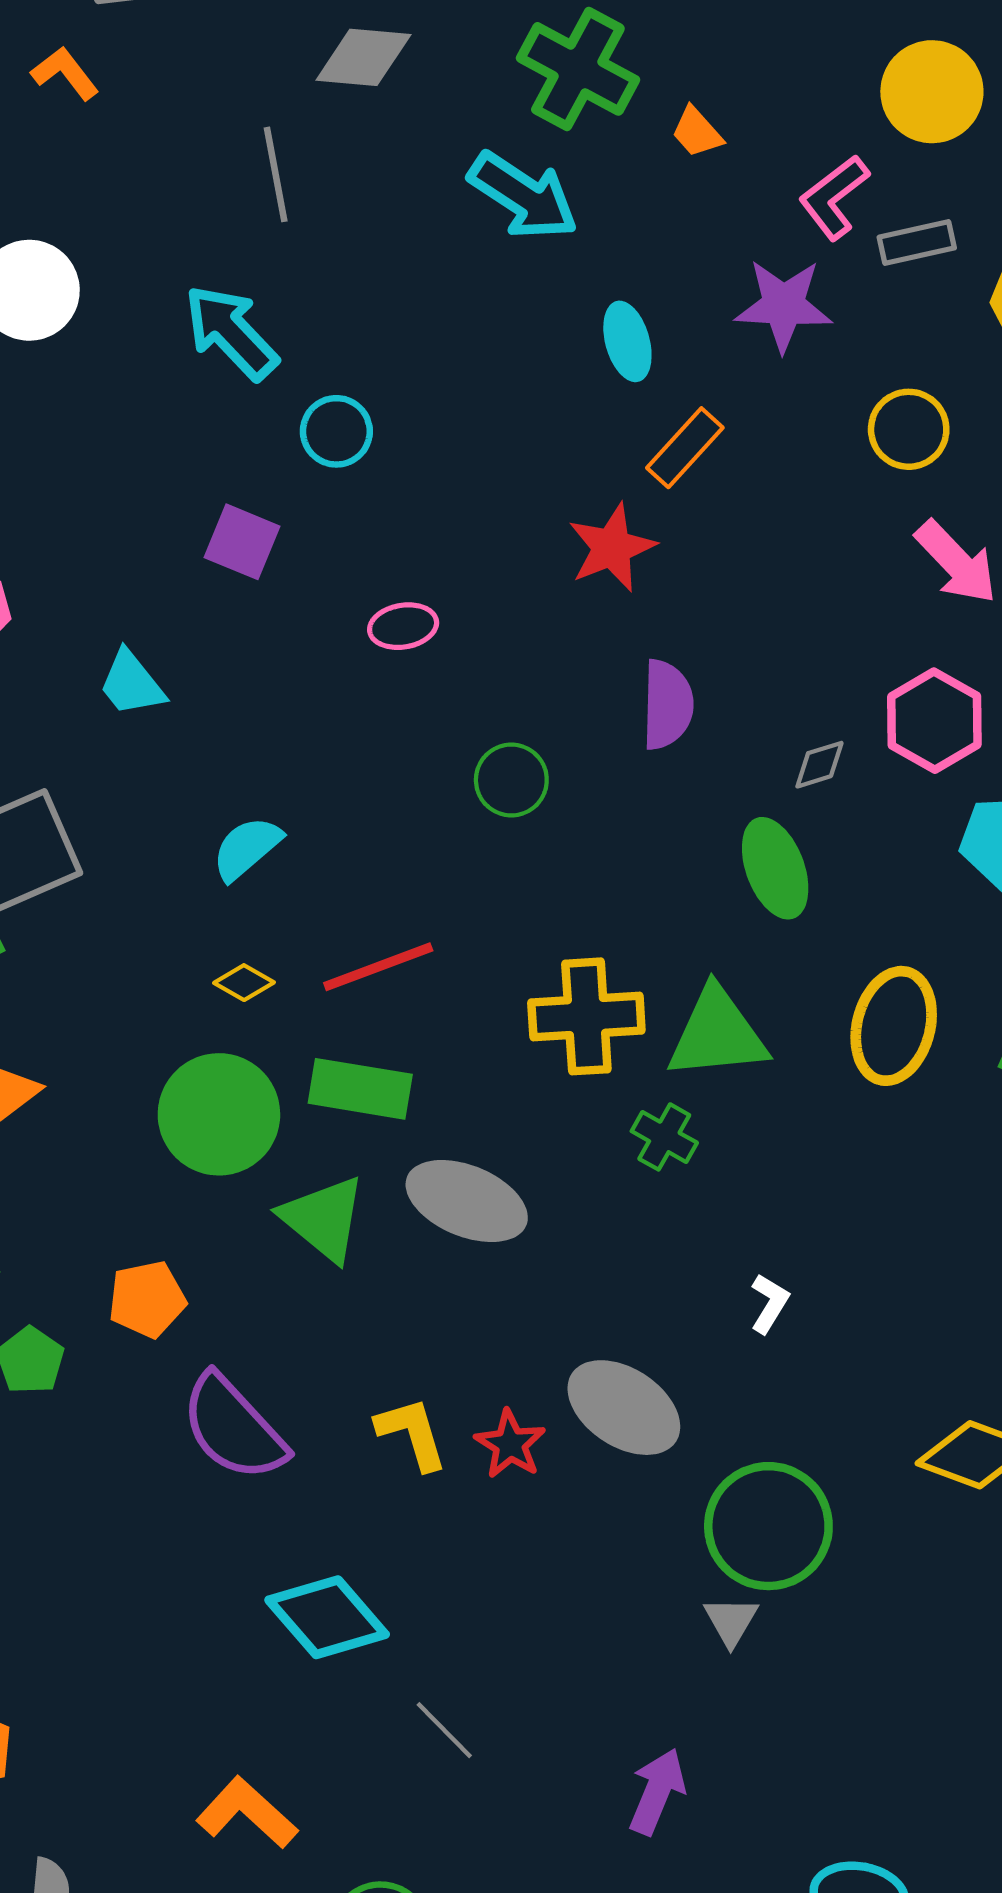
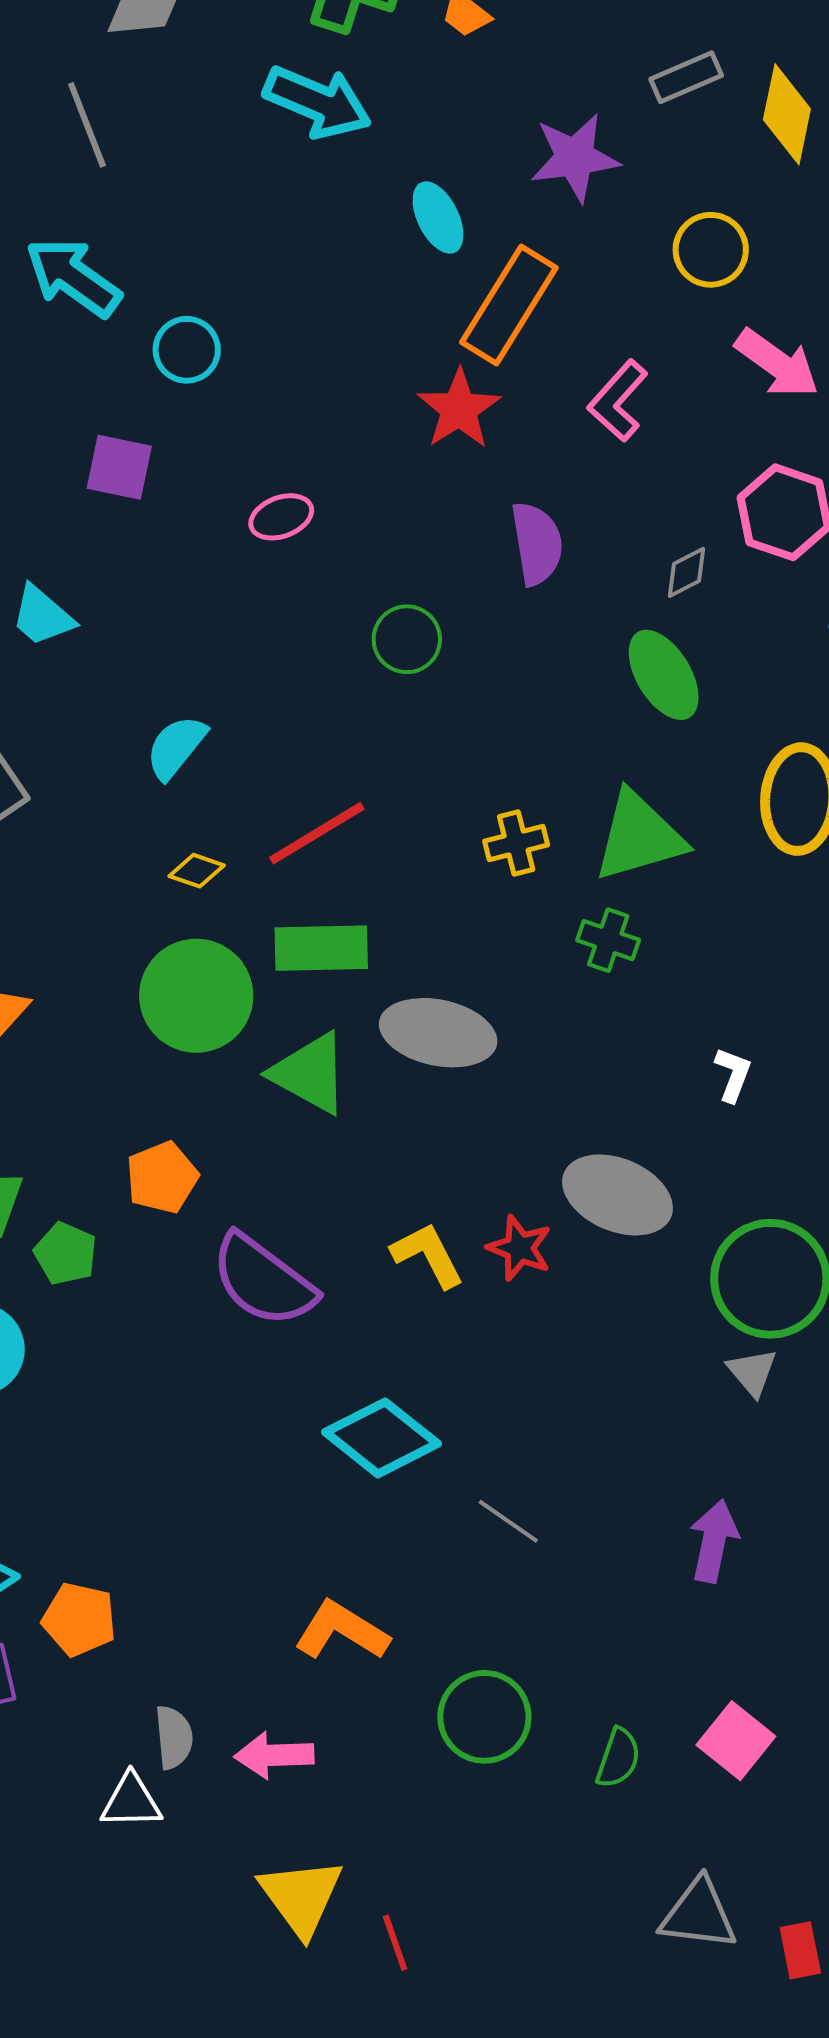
pink L-shape: (834, 197) -> (618, 401), moved
orange rectangle: (685, 448) -> (509, 305), size x1.5
yellow cross: (586, 1016) -> (516, 843), size x0.6

